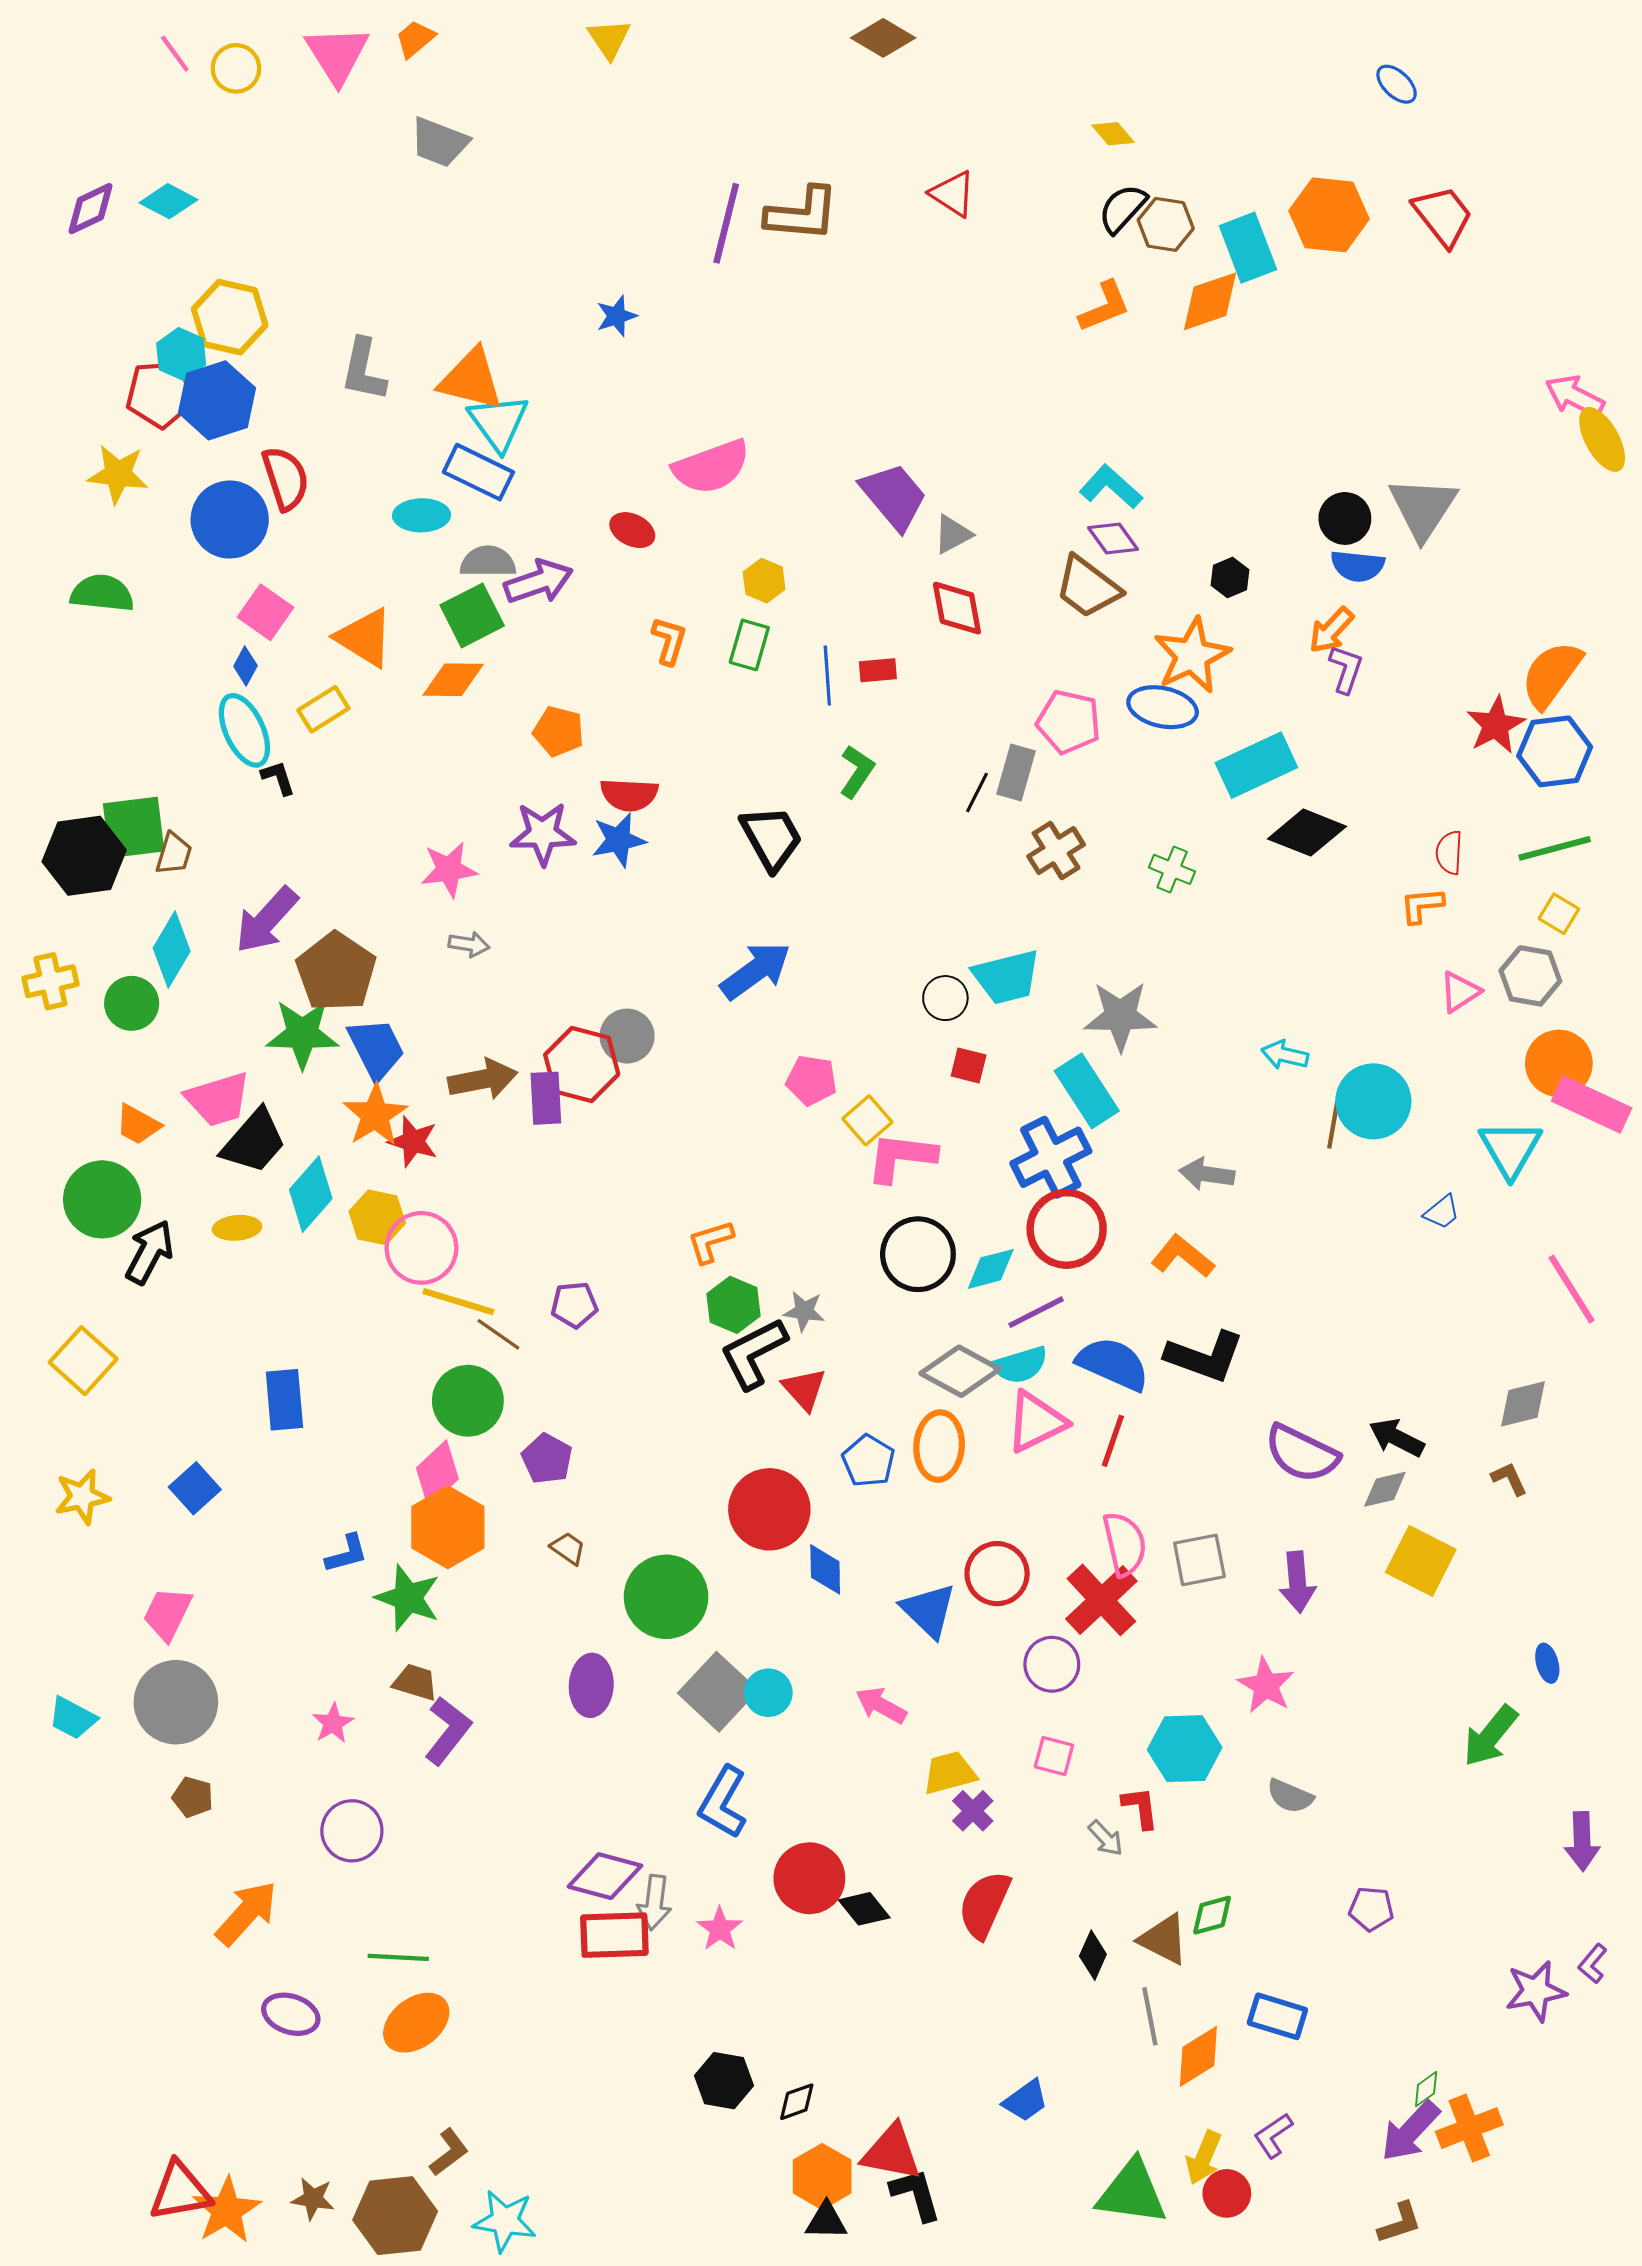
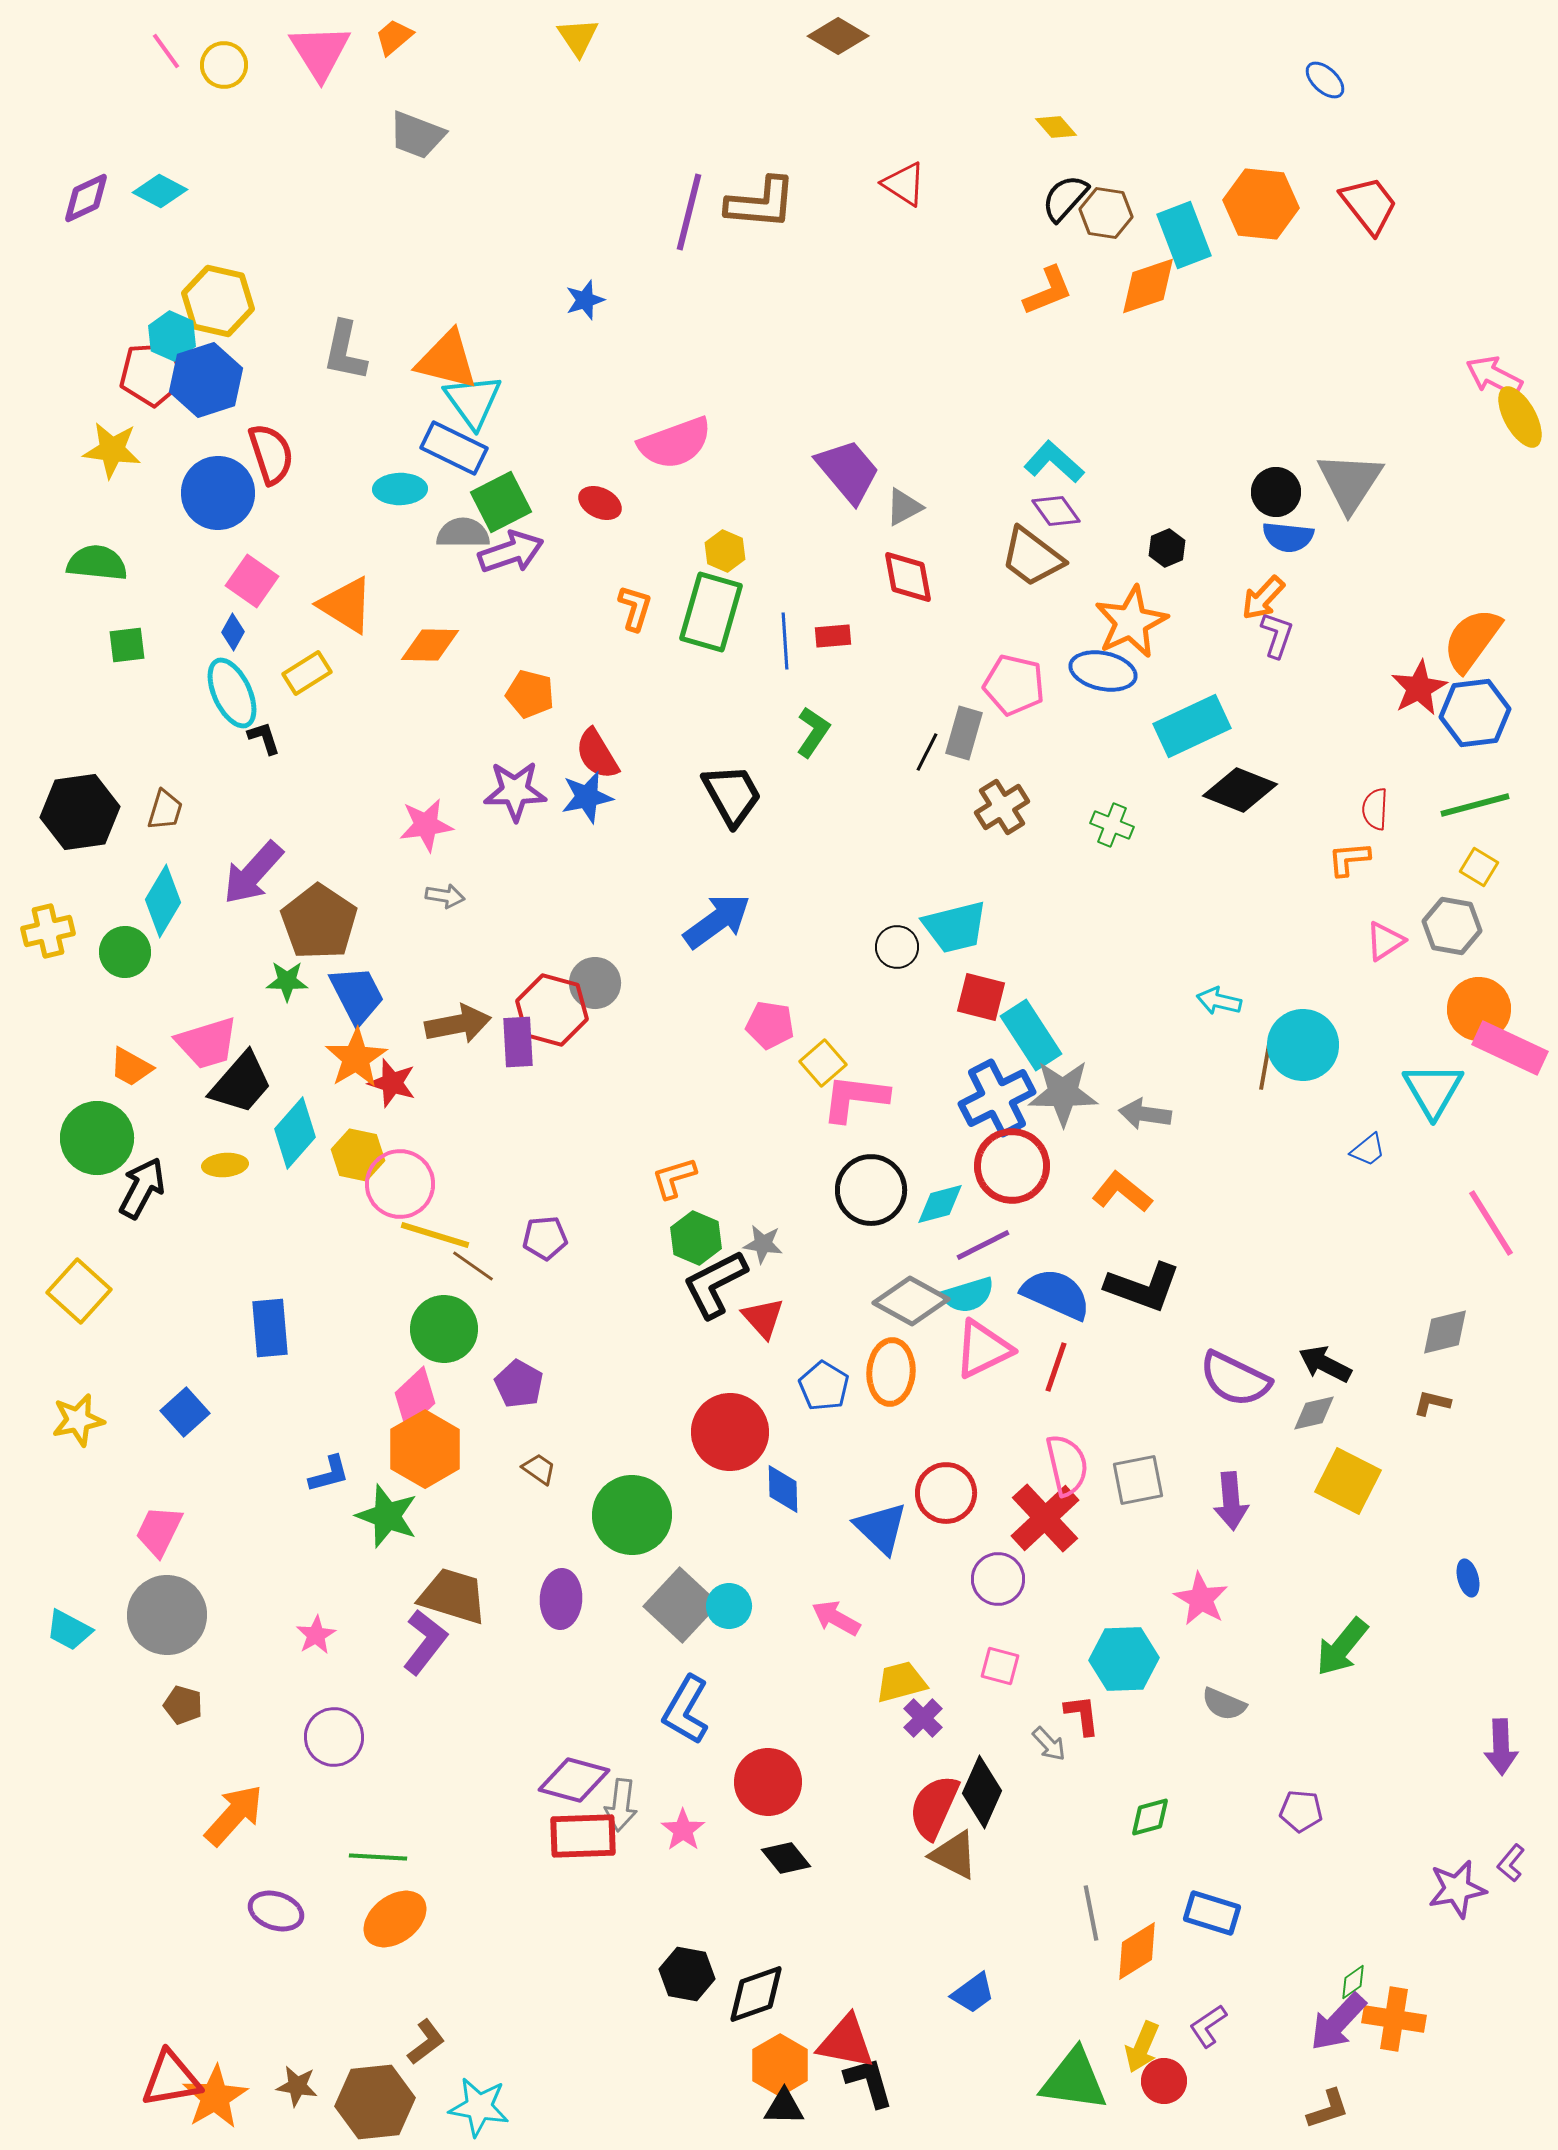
green square: (472, 615) -> (501, 502), moved
green rectangle: (749, 645) -> (711, 612), size x1.6
red semicircle: (629, 795) -> (597, 754), turned 56
green square: (134, 827) -> (127, 645), moved, size x0.6
gray star: (1120, 1016) -> (1063, 1093), moved
green star: (302, 1034) -> (287, 981), size x0.6
red square: (969, 1066) -> (981, 997), moved, size x1.4
brown L-shape: (1509, 1479) -> (1432, 1403), turned -51
brown trapezoid: (415, 1682) -> (453, 1596), moved, size x1.6
green arrow: (1490, 1736) -> (1342, 1647), moved
black diamond: (864, 1909) -> (786, 1858), moved
brown triangle: (1164, 1939) -> (954, 1855), moved
black diamond: (1093, 1955) -> (982, 1792), moved, size x1.5
black diamond: (797, 2102) -> (756, 1994), size x1.6
orange cross: (1469, 2128) -> (1394, 2019), turned 30

